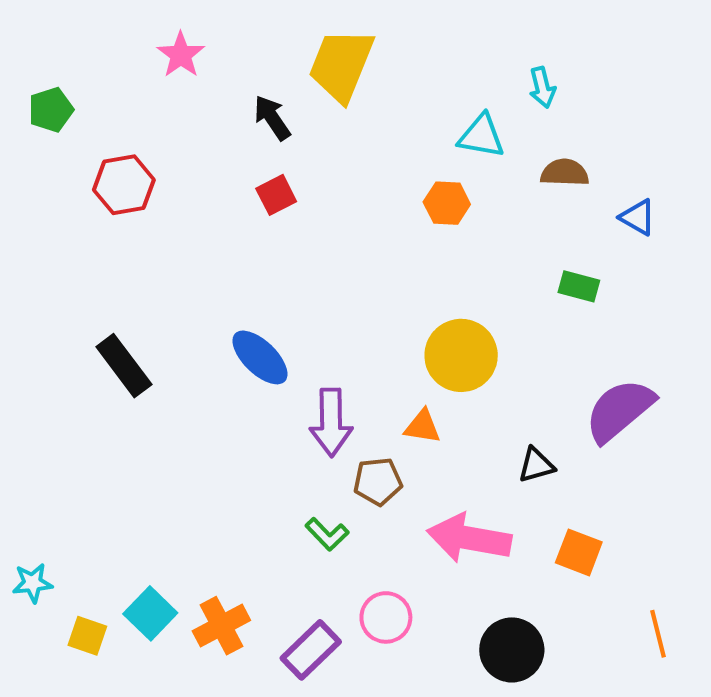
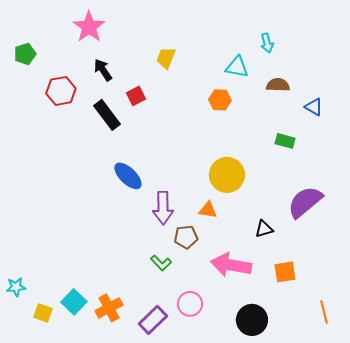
pink star: (181, 55) -> (89, 27), size x1.4
yellow trapezoid: (341, 65) -> (166, 58), moved, size x0.6
black arrow: (272, 118) -> (103, 70), moved
black rectangle: (124, 366) -> (107, 115), moved
orange square: (579, 552) -> (285, 272), turned -30

